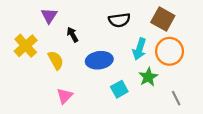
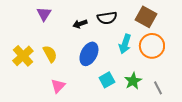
black arrow: (72, 35) -> (80, 24), moved, turned -80
yellow cross: (26, 46) -> (23, 56), moved
blue ellipse: (99, 60) -> (89, 54), turned -55
green star: (148, 77) -> (133, 81), moved

